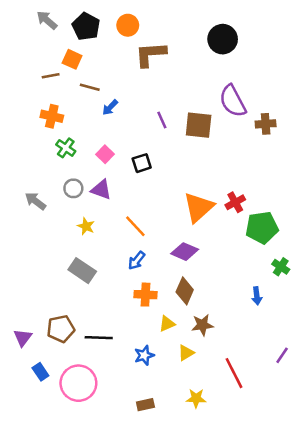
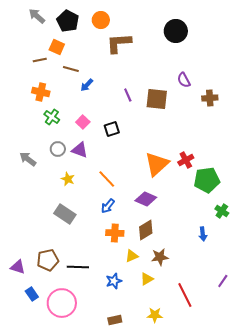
purple semicircle: (233, 101) -> (184, 80), size x0.6
brown diamond: (185, 291) -> (146, 230), turned 35
purple triangle: (23, 338) -> (18, 267), turned -49

